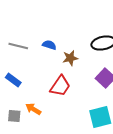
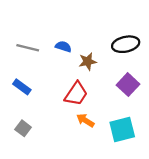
orange arrow: (33, 109) -> (85, 120), moved
gray square: (14, 116) -> (23, 128), turned 32

